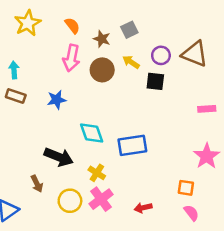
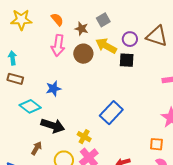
yellow star: (28, 23) -> (21, 20), turned 30
yellow arrow: (131, 62) -> (106, 46), size x1.5
blue star: (57, 100) -> (53, 89), moved
cyan diamond: (92, 133) -> (30, 106), moved, turned -30
blue rectangle: (132, 145) -> (111, 113), turned -35
brown arrow: (37, 184) -> (36, 148), turned -120

